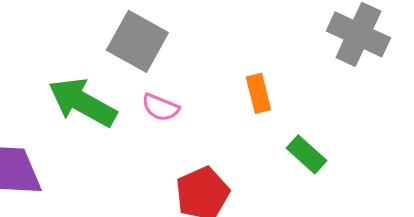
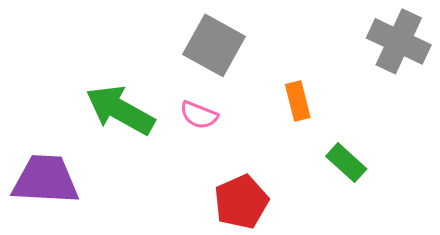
gray square: (137, 41) -> (214, 45), moved

